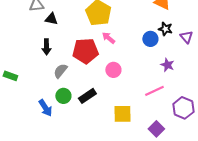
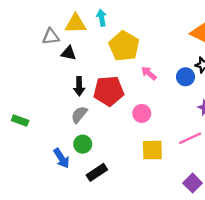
pink arrow: (108, 38) -> (149, 73), moved
black arrow: (46, 47) -> (79, 86), moved
black rectangle: (87, 96) -> (97, 172), moved
yellow square: (122, 114) -> (152, 150), moved

